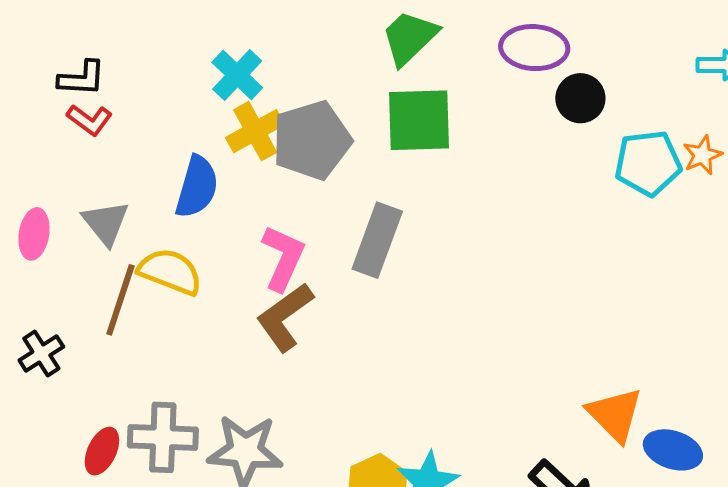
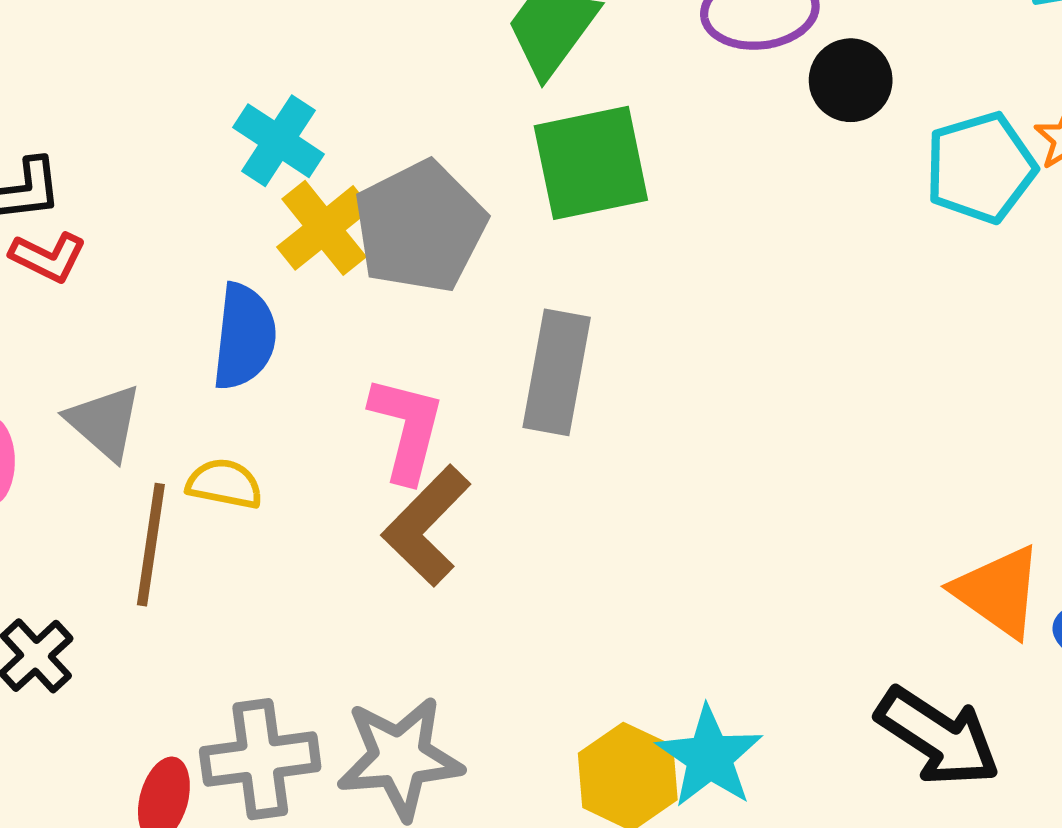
yellow semicircle: (170, 272) -> (225, 484), size x0.7

